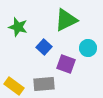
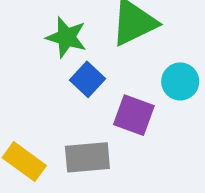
green star: (18, 27) -> (66, 37), moved

